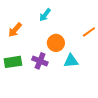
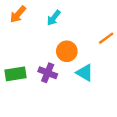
orange arrow: (15, 30) -> (18, 14), moved
cyan triangle: (71, 61) -> (85, 73), turned 35

